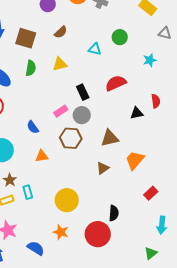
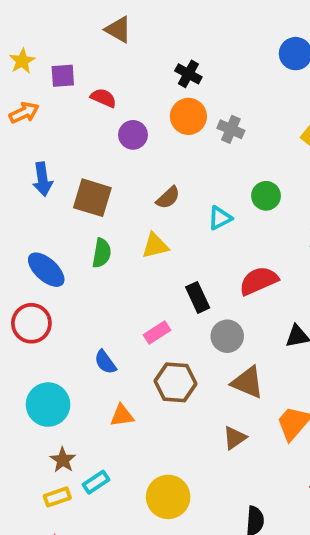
brown semicircle: (61, 32) -> (168, 198), moved
cyan triangle: (95, 49) -> (220, 218), turned -40
gray circle: (82, 115) -> (227, 336), moved
brown triangle: (110, 138) -> (248, 382), turned 36
cyan rectangle: (28, 192) -> (96, 482), turned 72

